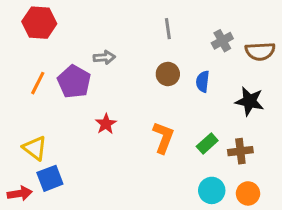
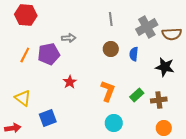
gray cross: (222, 41) -> (147, 27), size x1.5
purple pentagon: (74, 82) -> (49, 54), turned 30
blue square: (50, 178) -> (48, 118), moved
cyan circle: (212, 190) -> (114, 123), moved

